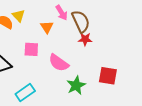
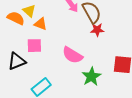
orange triangle: (47, 27) -> (40, 24), moved, turned -32
pink square: (31, 49) -> (34, 46), moved

